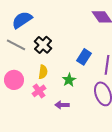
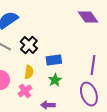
blue rectangle: (84, 57) -> (54, 60), moved, turned 49

